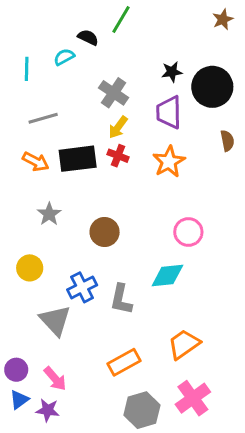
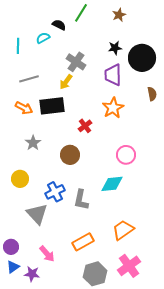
brown star: (223, 19) -> (119, 15), moved
yellow arrow: (118, 127) -> (66, 82), moved
red cross: (118, 156) -> (85, 126), moved, turned 32
pink arrow: (55, 379) -> (47, 254), moved

